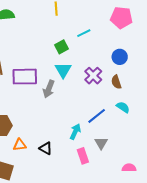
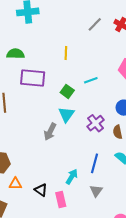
green square: (61, 47) -> (67, 91), turned -32
purple rectangle: (25, 77) -> (33, 78), moved
blue line: (97, 116) -> (95, 163), turned -42
pink rectangle: (83, 156) -> (61, 199), moved

